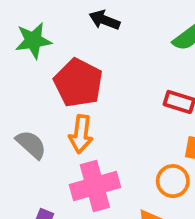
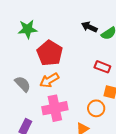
black arrow: (105, 20) -> (89, 27), moved
orange arrow: (81, 134) -> (49, 80), turned 48

